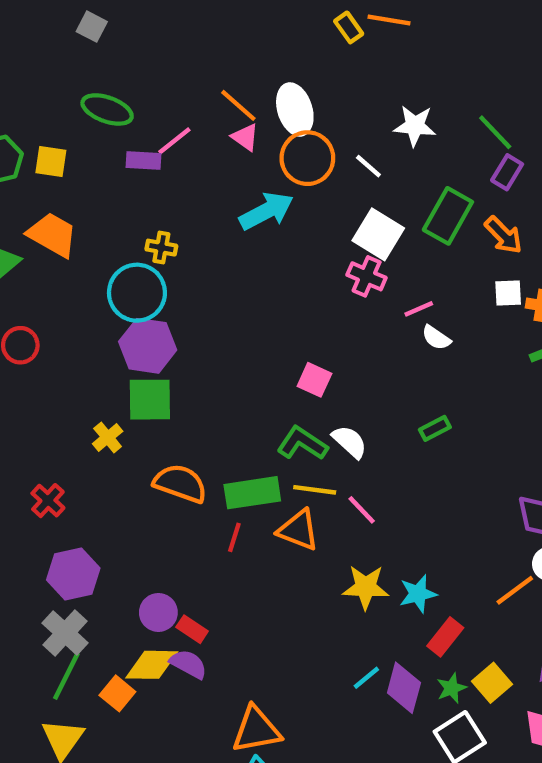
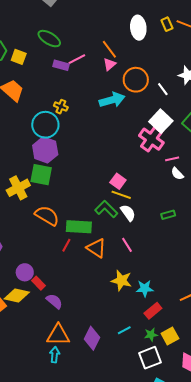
white ellipse: (295, 109) -> (138, 28), moved
pink triangle: (245, 137) -> (109, 64), turned 32
pink cross: (367, 276) -> (151, 139), size x1.4
yellow cross: (108, 437) -> (18, 188), size x1.6
yellow line: (315, 490) -> (121, 195), moved
purple semicircle: (188, 664) -> (54, 301), moved
cyan line: (366, 678) -> (124, 330), moved
purple diamond: (404, 688) -> (92, 338), moved

